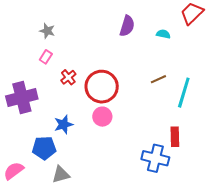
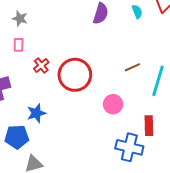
cyan semicircle: (163, 34) -> (137, 12), moved, turned 56
pink rectangle: (46, 57) -> (19, 45), turned -32
pink circle: (102, 117) -> (113, 104), moved

